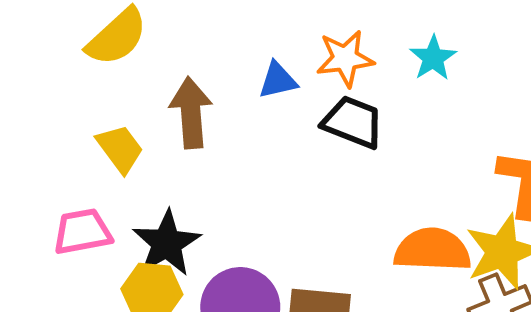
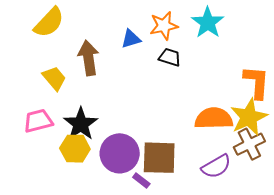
cyan star: (433, 58) -> (208, 23), size x1.4
black trapezoid: (353, 122) -> (170, 57), size x0.7

